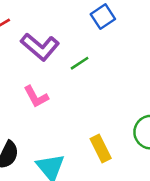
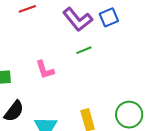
purple L-shape: (40, 47) -> (78, 19), moved

